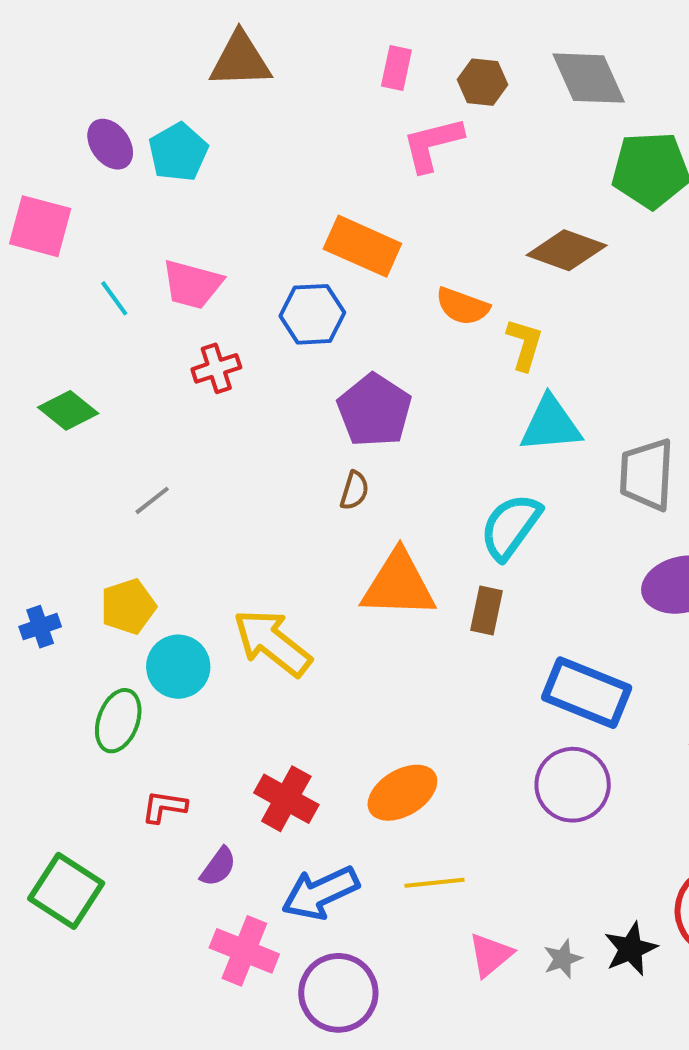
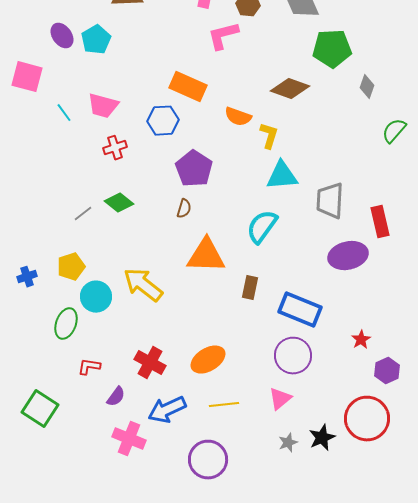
green diamond: (68, 410) -> (119, 203), moved
brown rectangle: (487, 611) -> (250, 288), moved
pink triangle: (491, 955) -> (280, 399), moved
purple circle: (338, 993) -> (208, 460), moved

